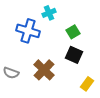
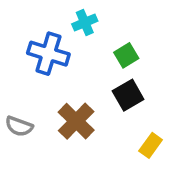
black square: (74, 55) -> (128, 95), turned 36

